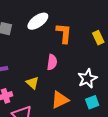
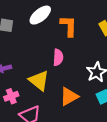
yellow triangle: (33, 83) -> (39, 80), size x1.5

